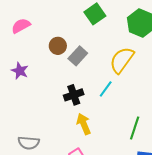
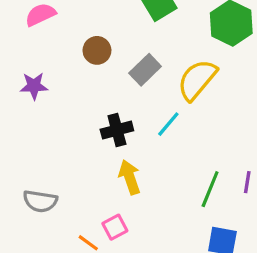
gray rectangle: (78, 56) -> (145, 70), moved
purple star: (20, 71) -> (34, 86), turned -30

